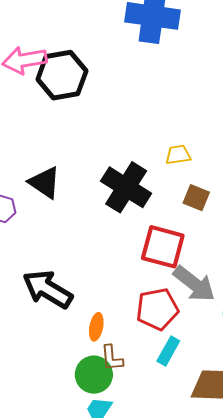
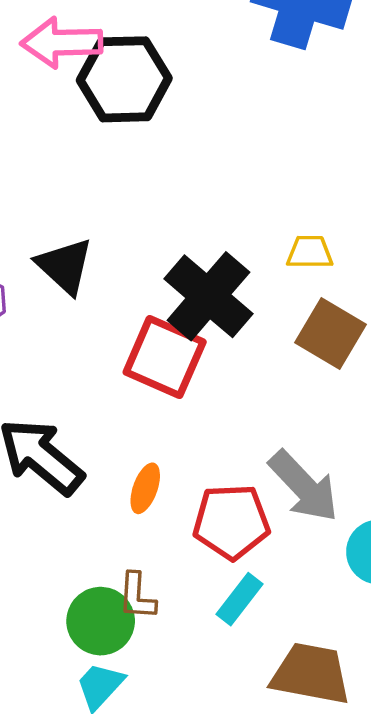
brown square: (196, 198) -> (331, 334), size x1.4
red square: (163, 247) -> (165, 357), moved
orange ellipse: (96, 327) -> (145, 488), moved

